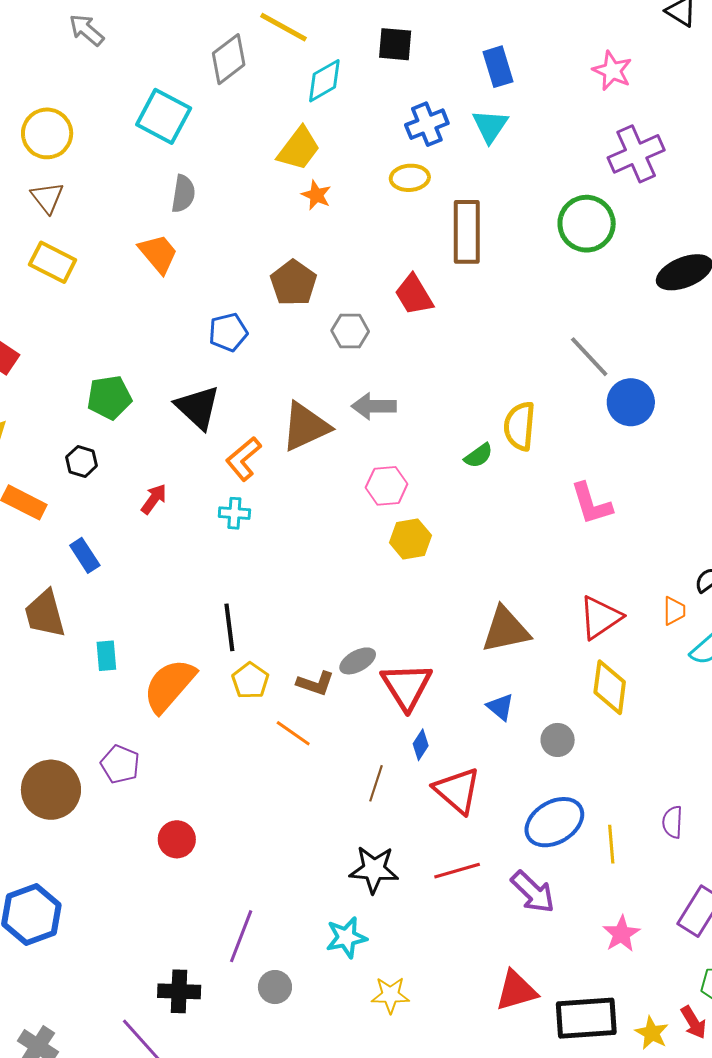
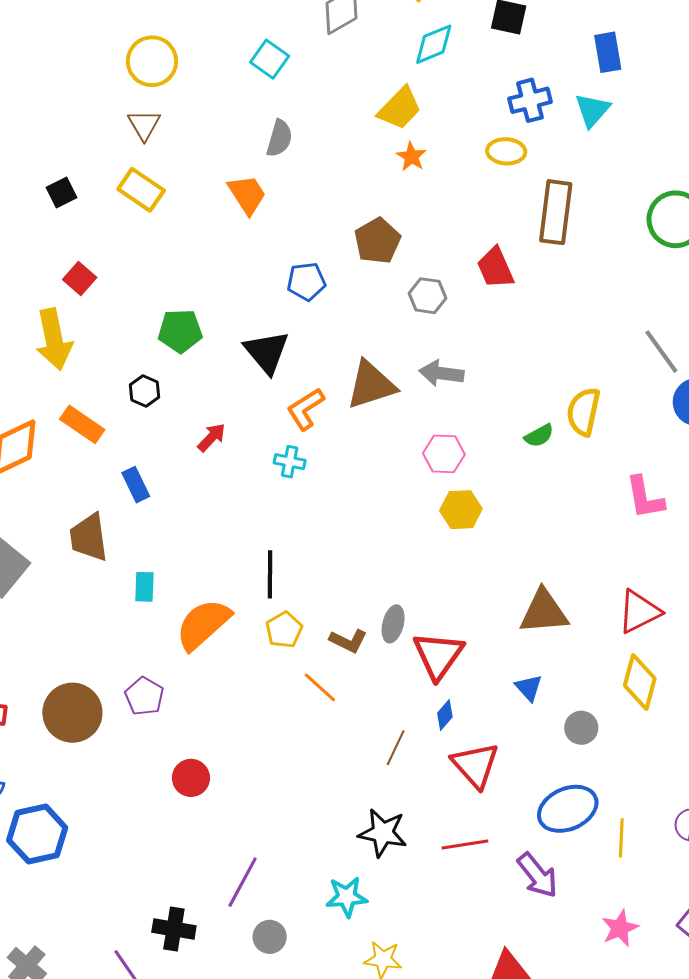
cyan square: (164, 116) -> (270, 59), size x0.7
gray ellipse: (358, 661) -> (393, 624), turned -54

